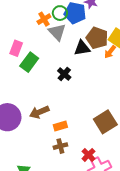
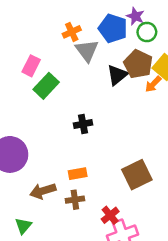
green circle: (60, 13) -> (147, 32), moved
black triangle: (82, 48) -> (117, 75), turned -36
black cross: (64, 74) -> (83, 124), moved, turned 32
brown arrow: (39, 112) -> (43, 191), moved

